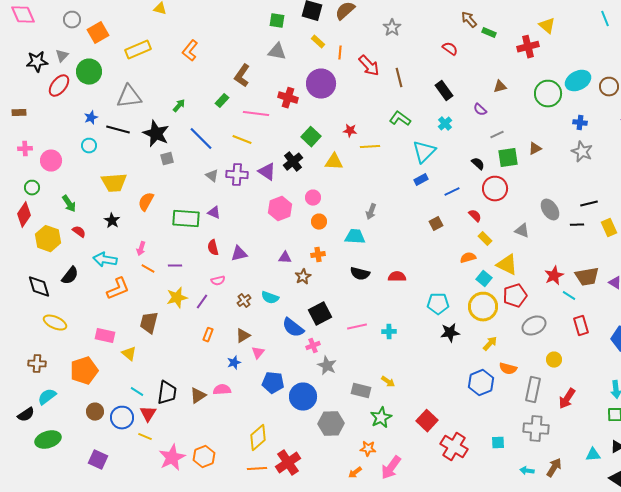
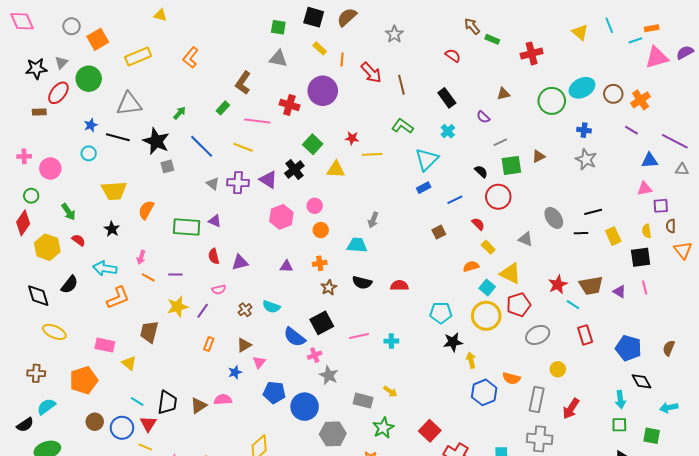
yellow triangle: (547, 26) -> (580, 32), moved
brown rectangle: (19, 113) -> (39, 112), moved
brown star: (303, 277) -> (329, 288), moved
yellow arrow: (490, 344) -> (471, 360), moved, turned -56

